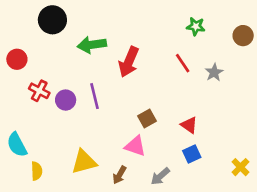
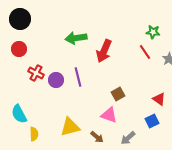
black circle: (52, 20) -> (20, 19), moved
green star: (196, 26) -> (153, 32), moved
red triangle: (189, 125) -> (159, 99), moved
brown arrow: (119, 175) -> (97, 137), turned -80

